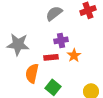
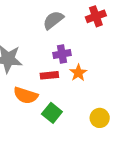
orange semicircle: (32, 73) -> (26, 95), turned -84

